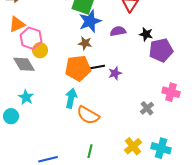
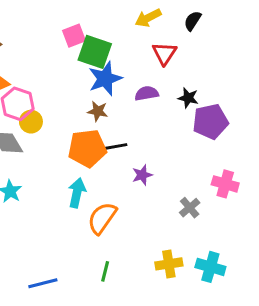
purple star: (115, 73) -> (142, 175), moved
orange semicircle: (88, 115) -> (102, 218), turned 95
yellow cross: (133, 146) -> (169, 264), turned 30

